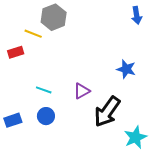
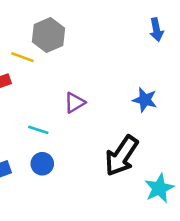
purple triangle: (82, 91) -> (75, 103), moved

